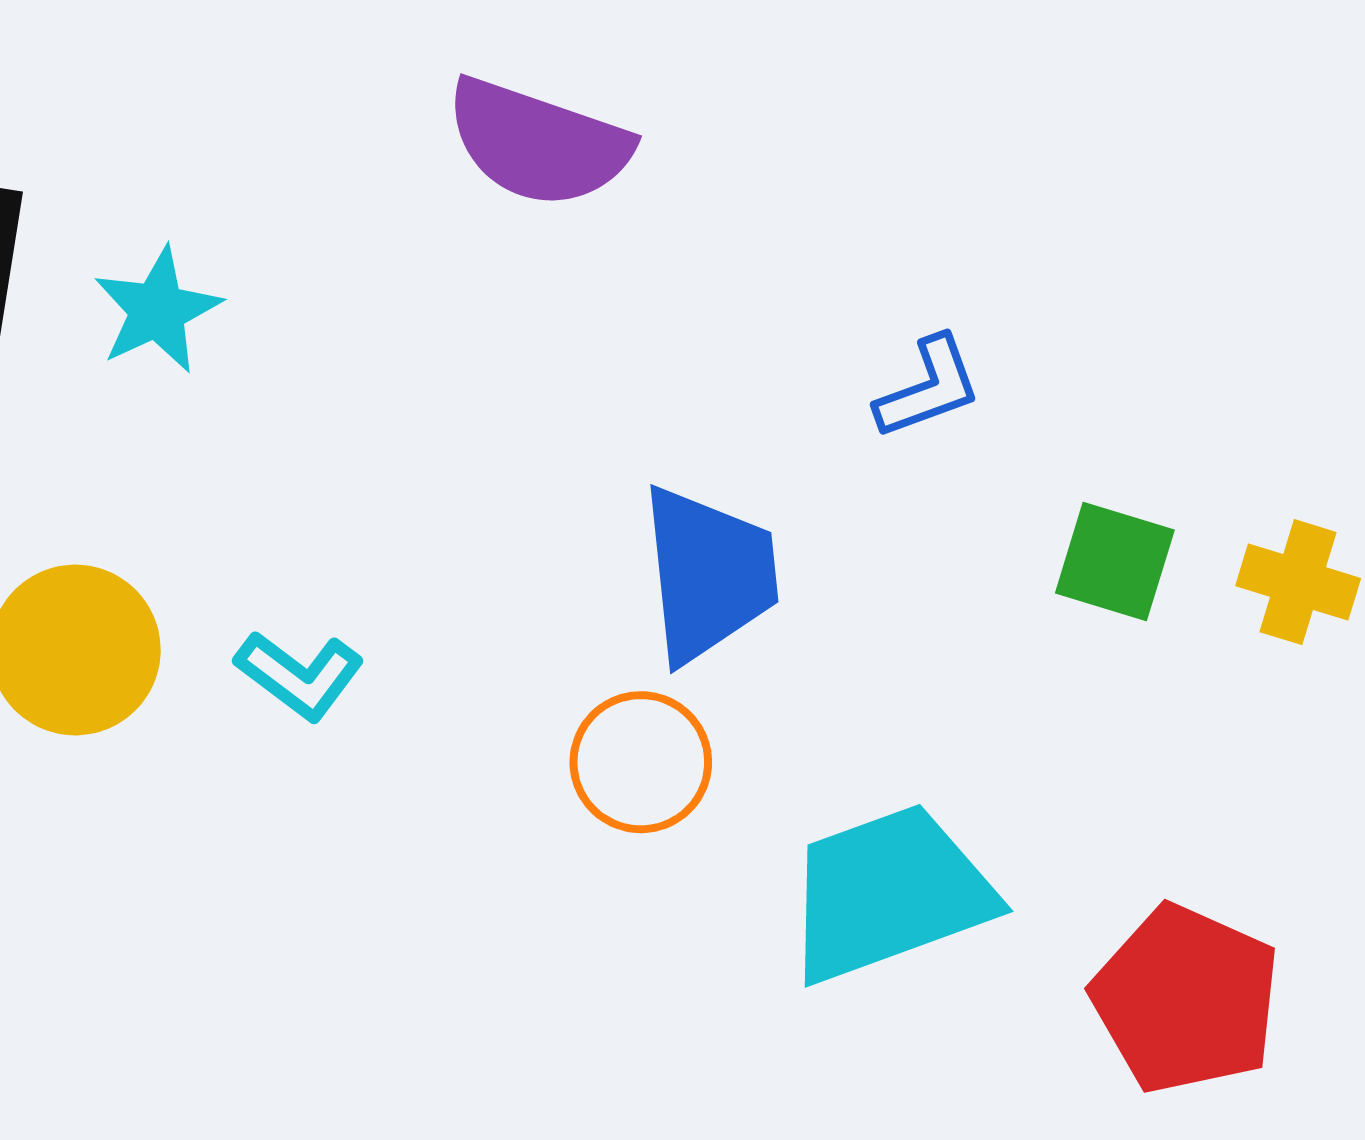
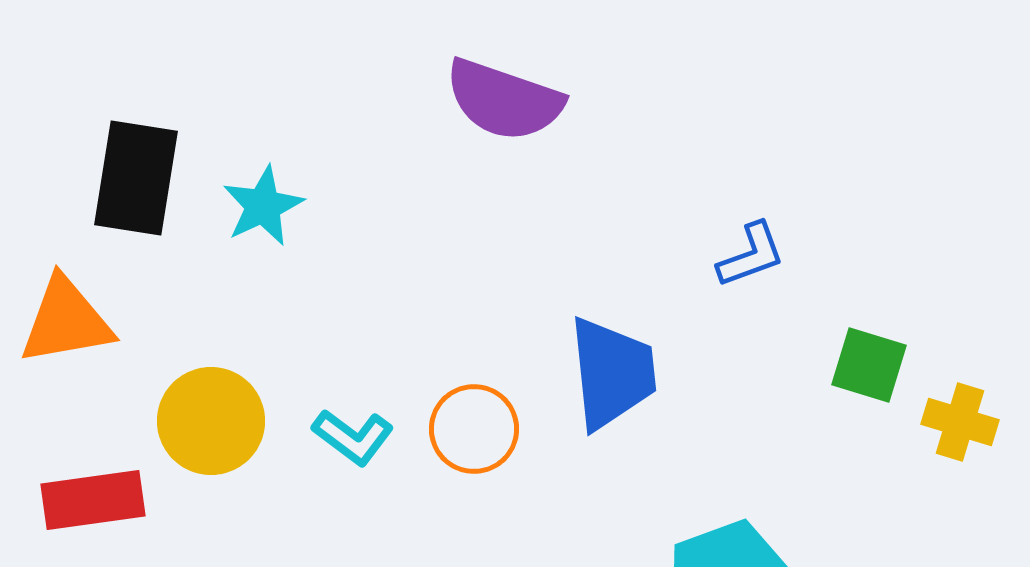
yellow cross: (1298, 582) -> (960, 422), moved
orange circle: (641, 762) -> (474, 429), moved

